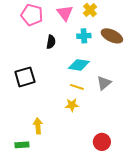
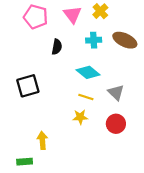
cyan diamond: (79, 65) -> (88, 72), turned 30
gray triangle: (104, 83) -> (116, 93), turned -35
red circle: (102, 142) -> (116, 124), moved

